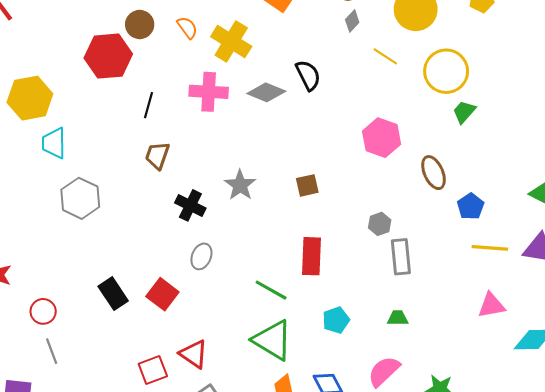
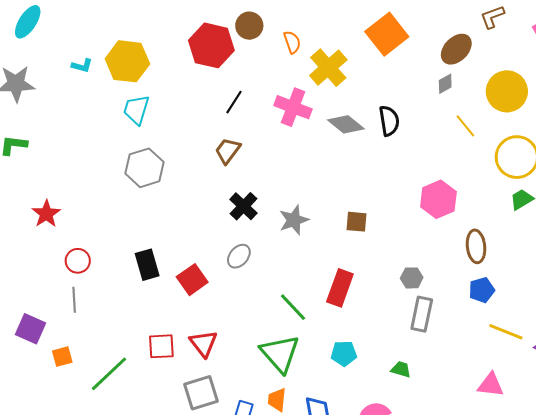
gray star: (240, 185) -> (294, 220), moved
blue pentagon: (471, 206) -> (482, 290), moved

